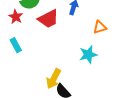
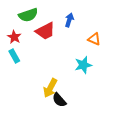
red star: (16, 17) -> (14, 37), moved
orange triangle: (100, 27) -> (94, 39), turned 40

